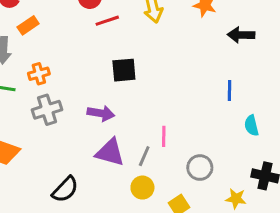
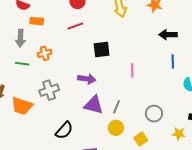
red line: (107, 21) -> (75, 26), moved
orange rectangle: (28, 25) -> (37, 21), turned 40
black arrow: (241, 35) -> (168, 35), moved
gray cross: (47, 110) -> (49, 90), moved
pink line: (164, 136) -> (132, 70), moved

